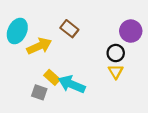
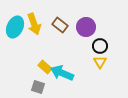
purple circle: (131, 31) -> (86, 27), moved
yellow arrow: (39, 46) -> (34, 24), moved, turned 95
gray square: (39, 92) -> (38, 87), moved

